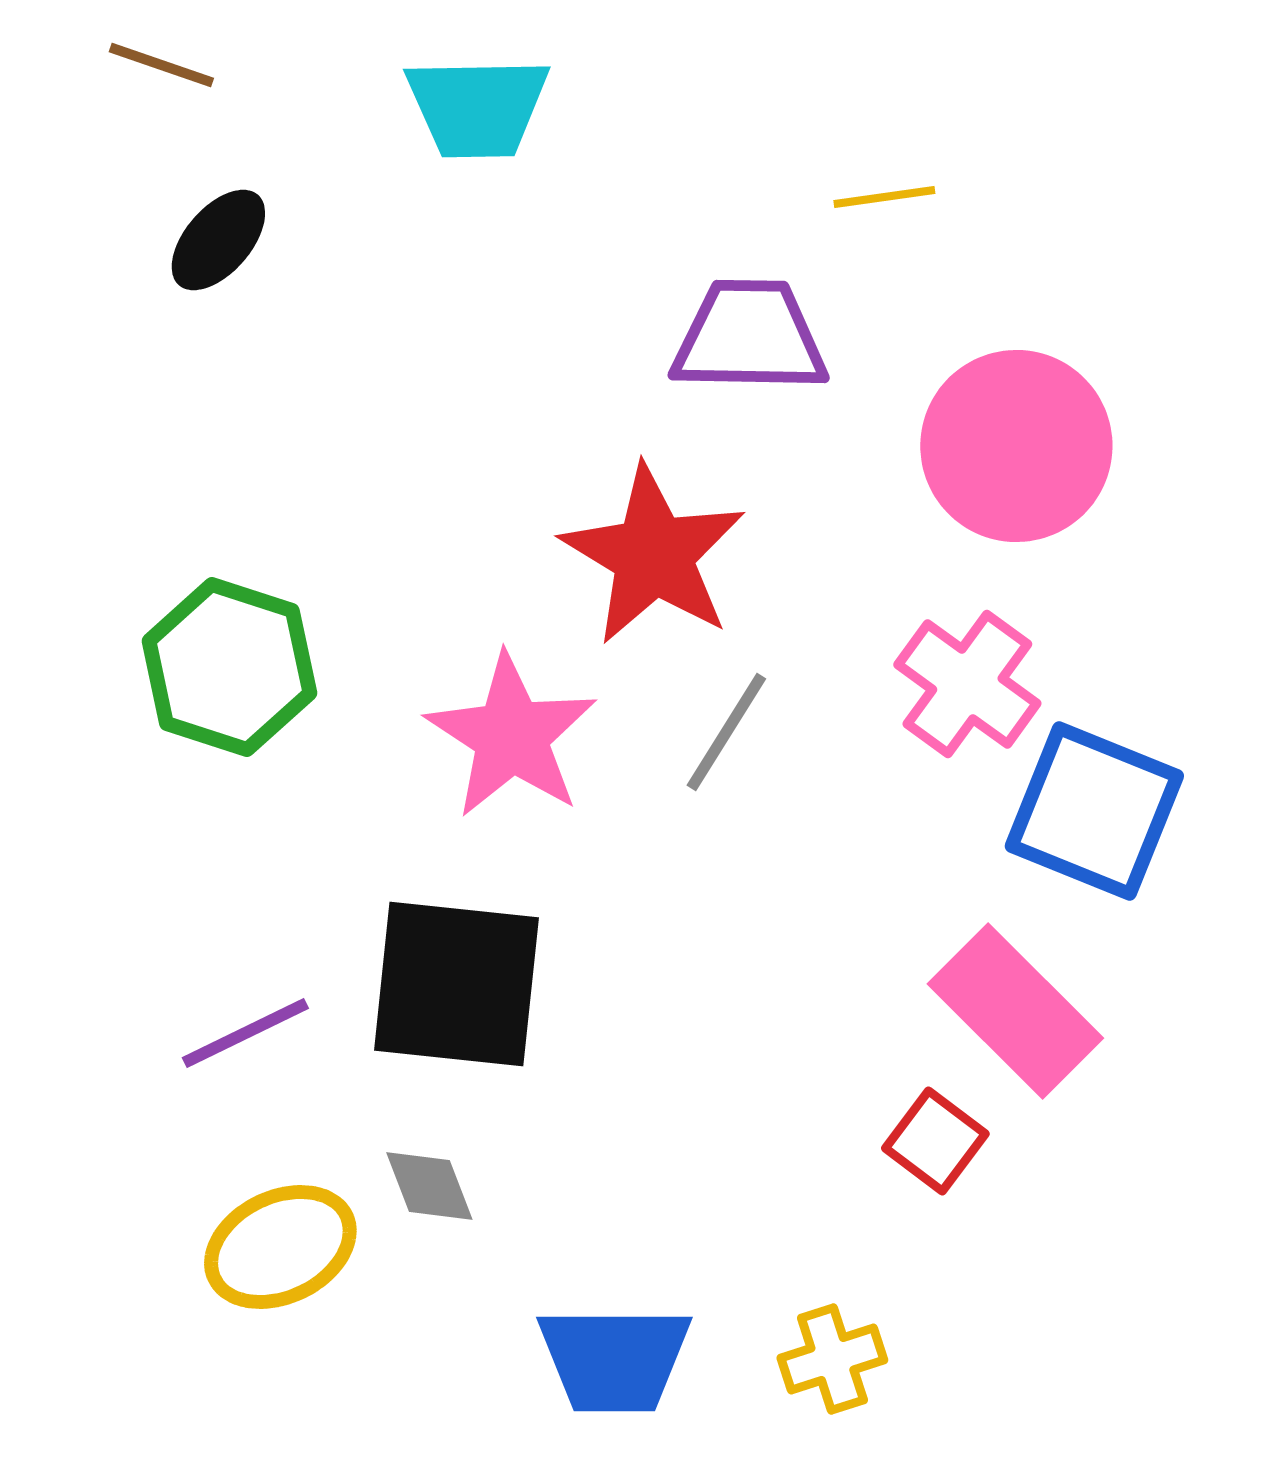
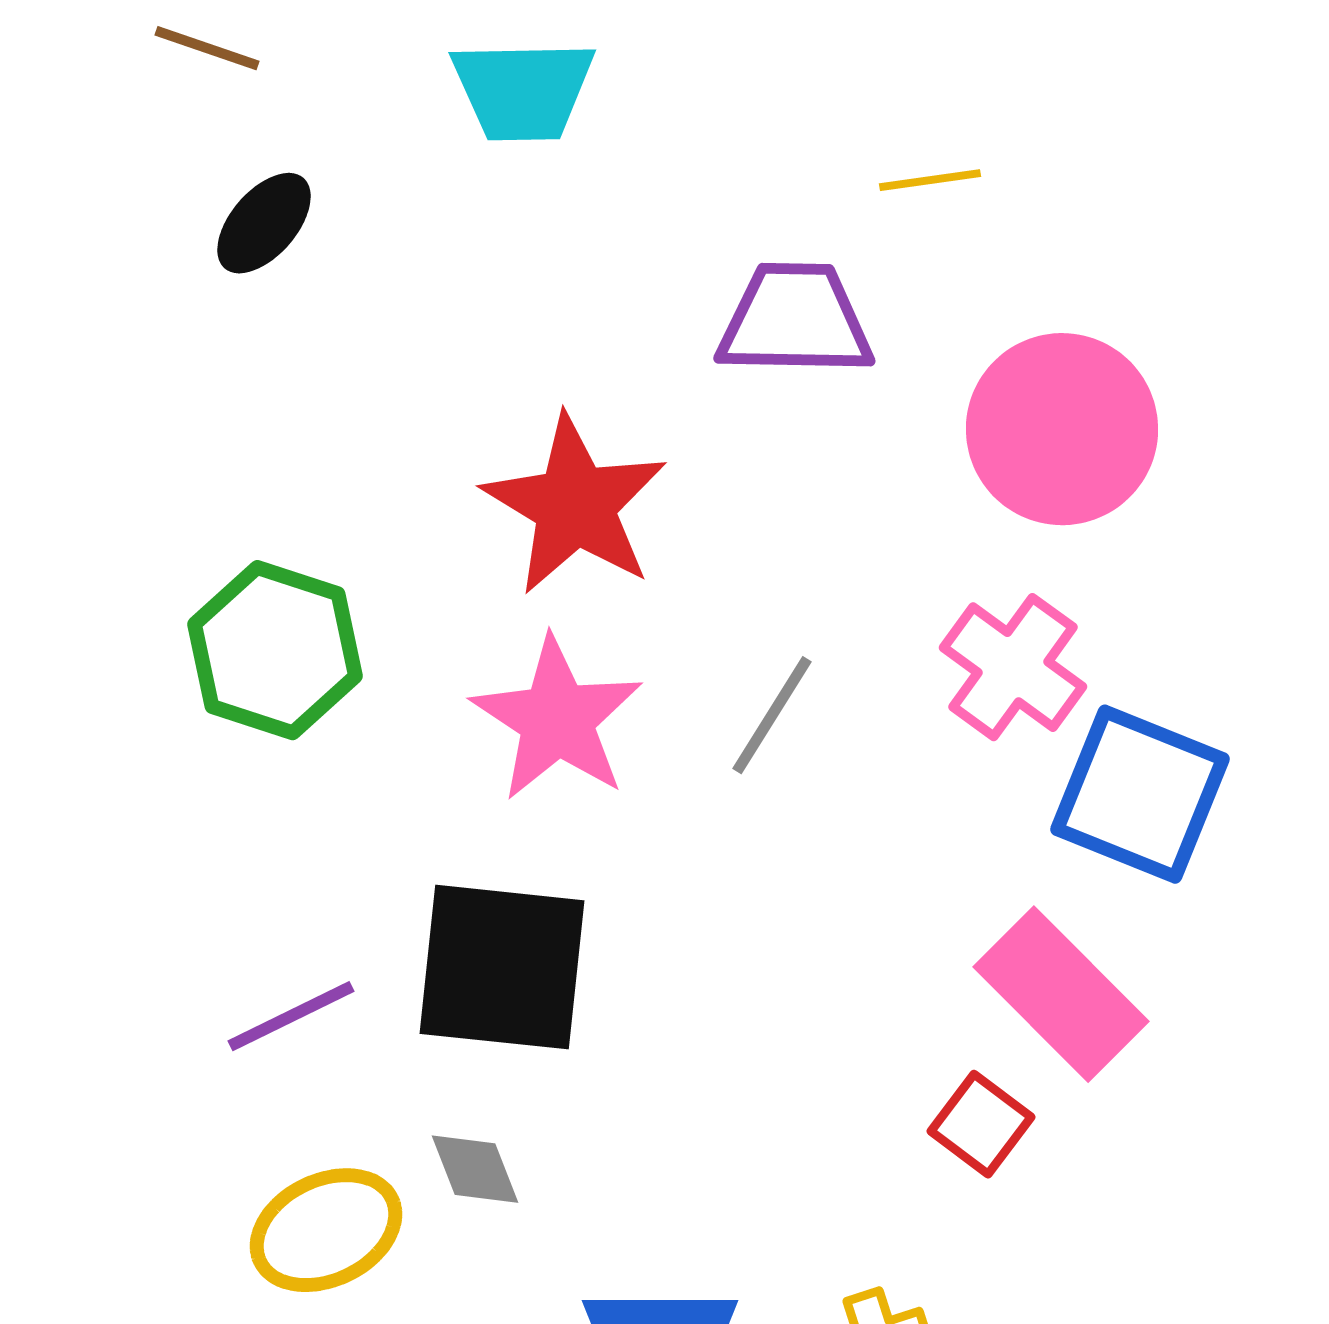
red star: (653, 555) -> (575, 505), moved

